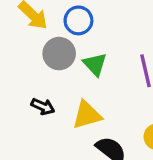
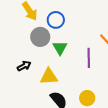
black arrow: (43, 106) -> (24, 66), turned -64

